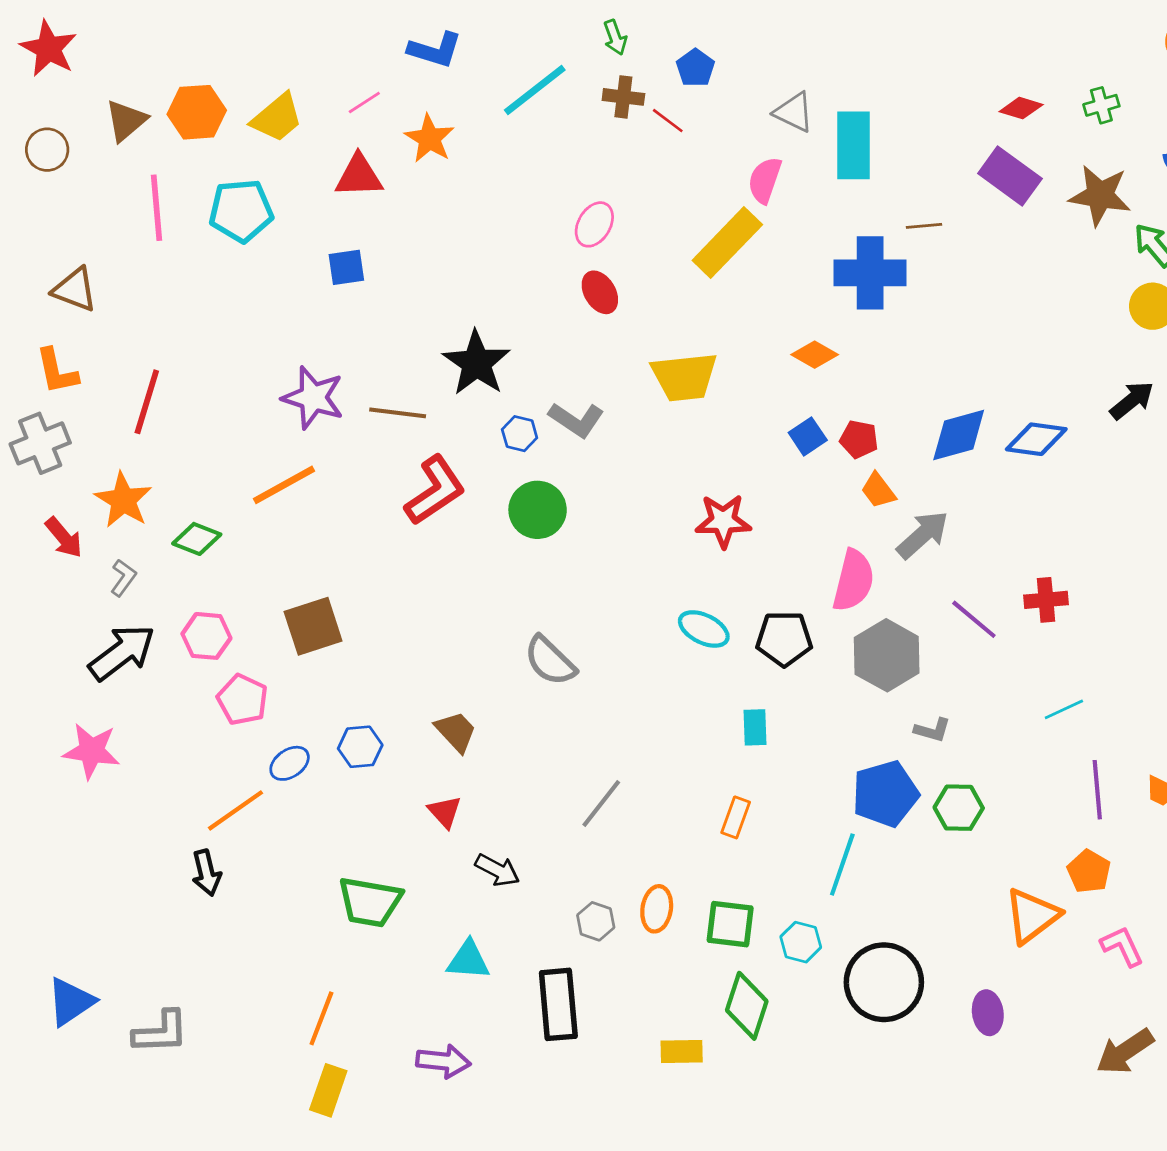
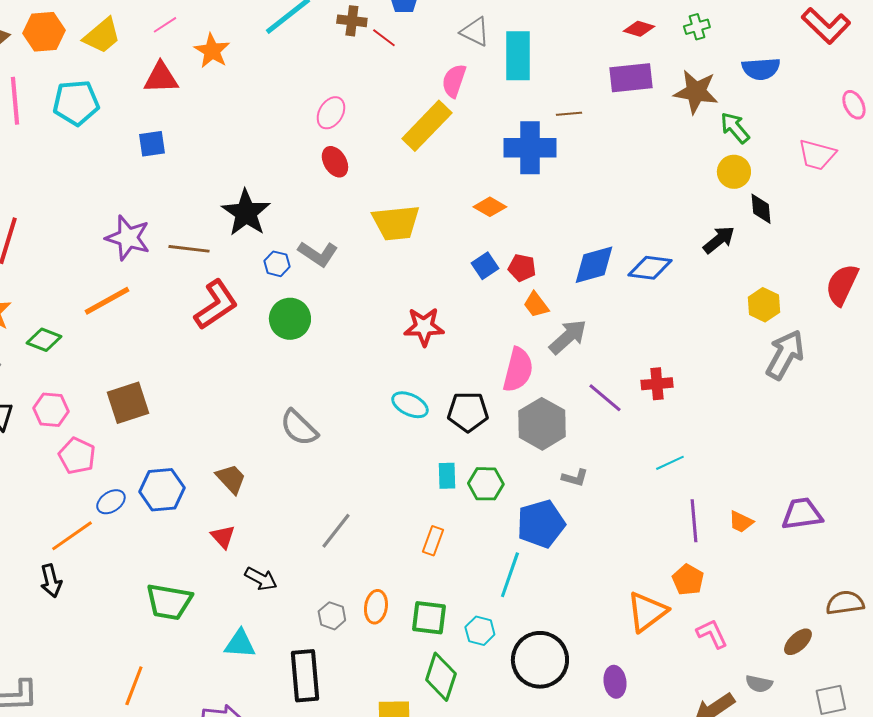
purple rectangle: (1010, 176) -> (631, 78), turned -42
blue hexagon: (360, 747) -> (162, 490), size x1.4
green hexagon: (959, 808) -> (486, 484), moved

